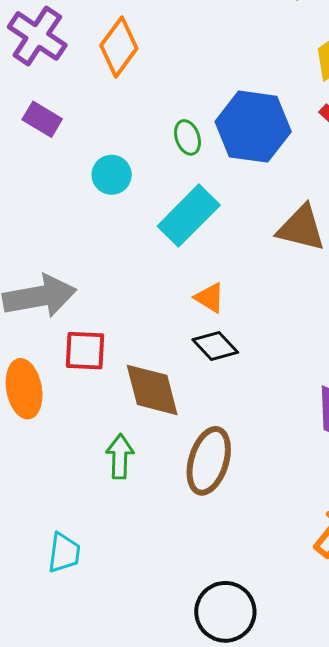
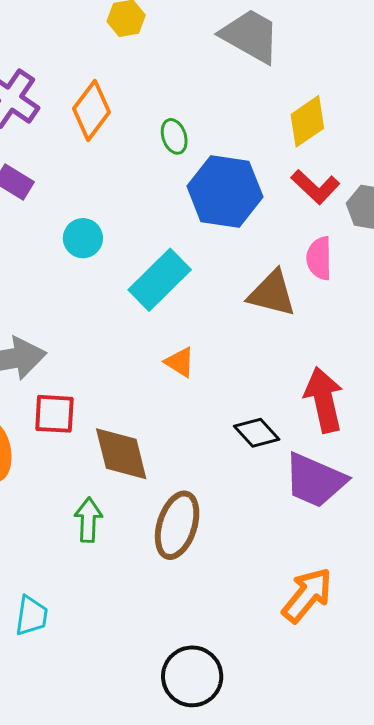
green ellipse: (188, 137) -> (174, 136), moved
black diamond: (215, 346) -> (257, 433), moved

